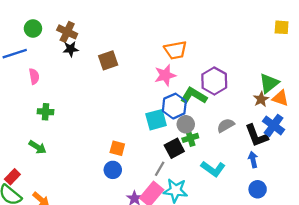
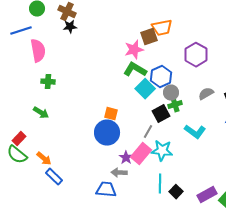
brown square: (108, 60) -> (149, 37), moved
pink star: (165, 75) -> (134, 50), moved
pink semicircle: (34, 76) -> (38, 51), size x1.6
green L-shape: (194, 96) -> (135, 70), moved
cyan square: (156, 120) -> (145, 89), turned -30
blue circle: (113, 170) -> (107, 133), size x1.6

